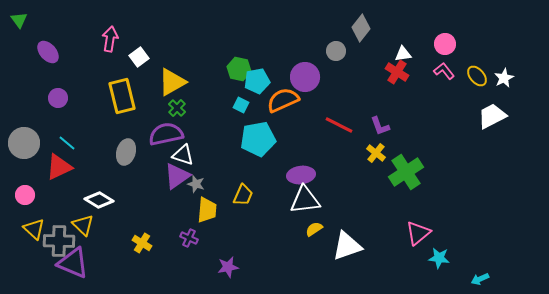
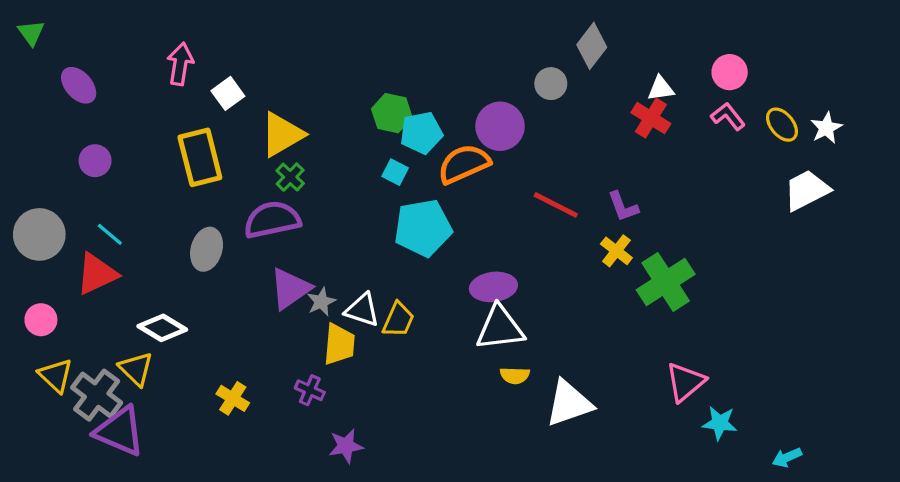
white triangle: (183, 155) -> (362, 310), moved
gray star: (196, 184) -> (321, 302), turned 30
yellow semicircle: (314, 229) -> (515, 375), turned -144
gray cross: (59, 241) -> (97, 395), turned 36
purple star: (228, 267) -> (346, 446), moved

